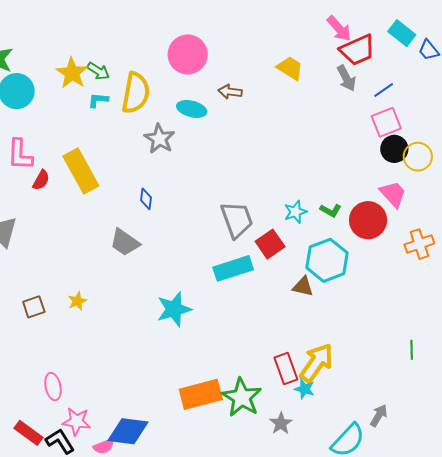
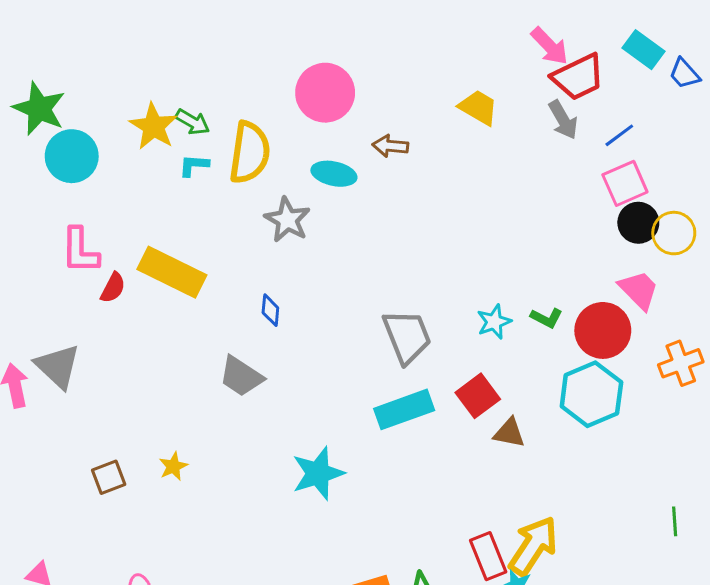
yellow rectangle: (81, 171) -> (172, 272), turned -33
red square: (270, 244) -> (478, 396), moved
cyan hexagon: (327, 260) -> (591, 394), moved

